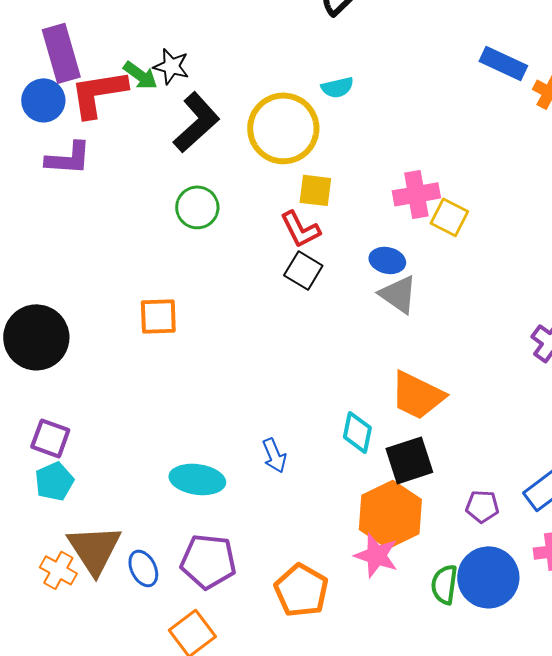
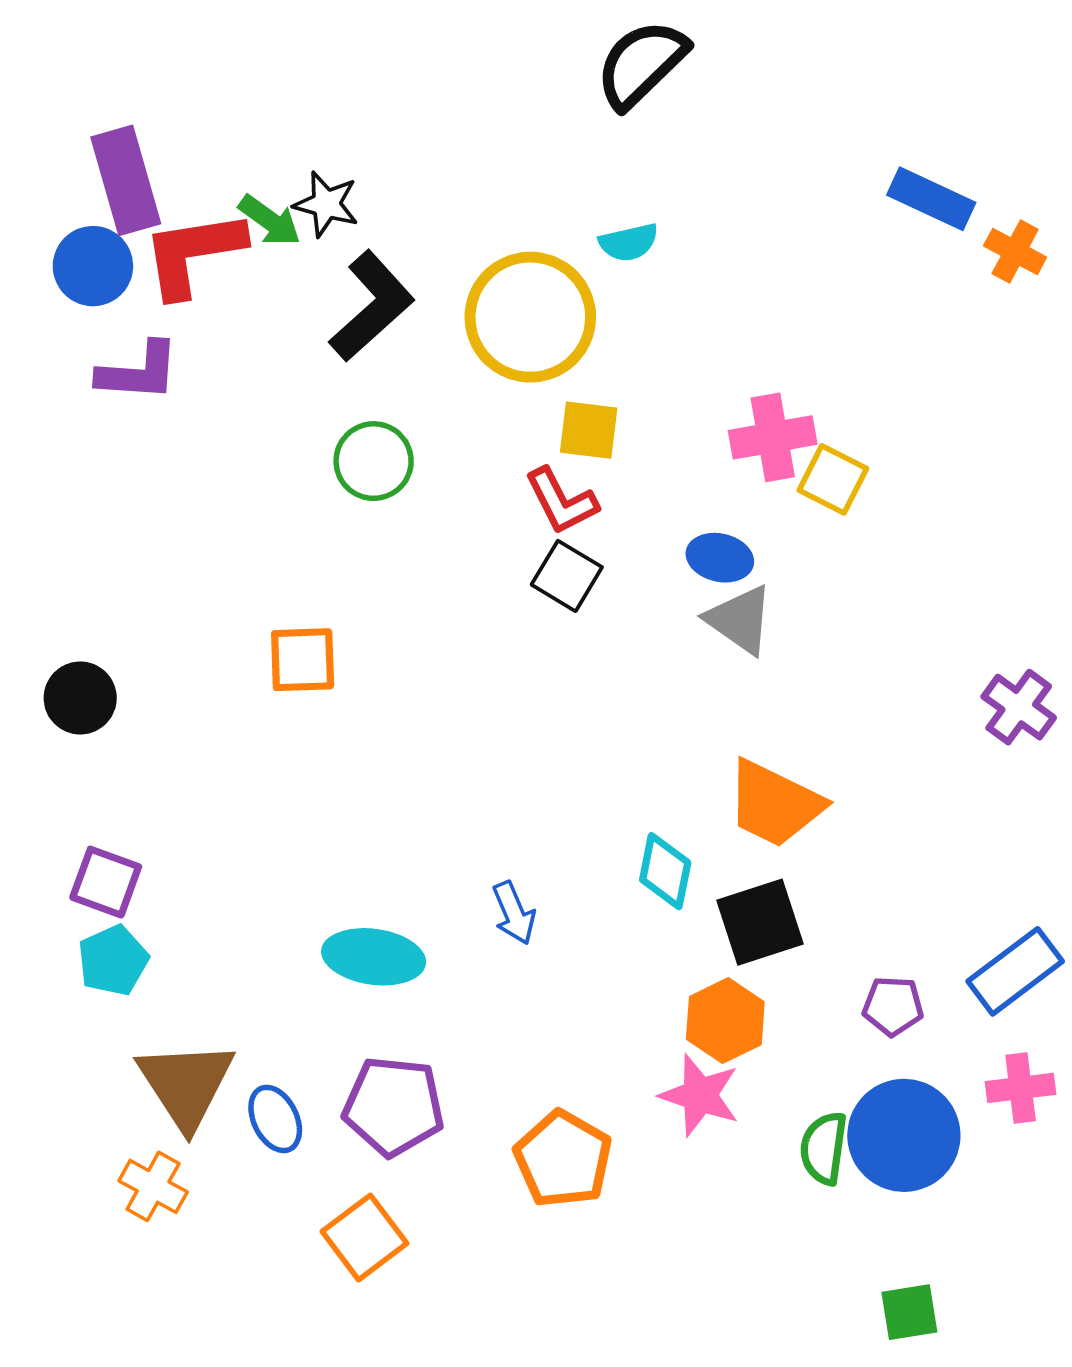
black circle: (36, 337) -> (80, 698), size x0.6
orange hexagon: (390, 514) -> (725, 1021), size x0.7
orange cross: (58, 570) -> (153, 1186), moved

